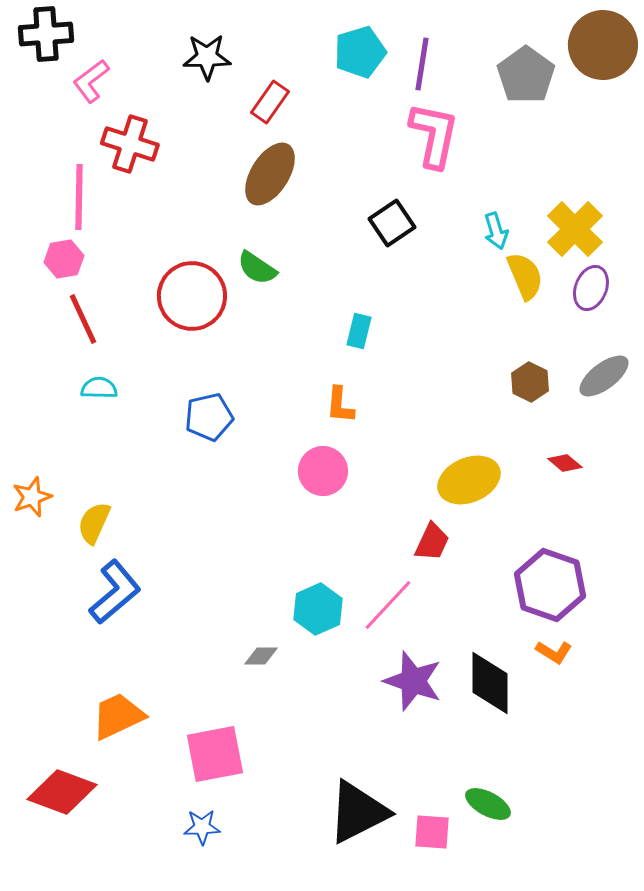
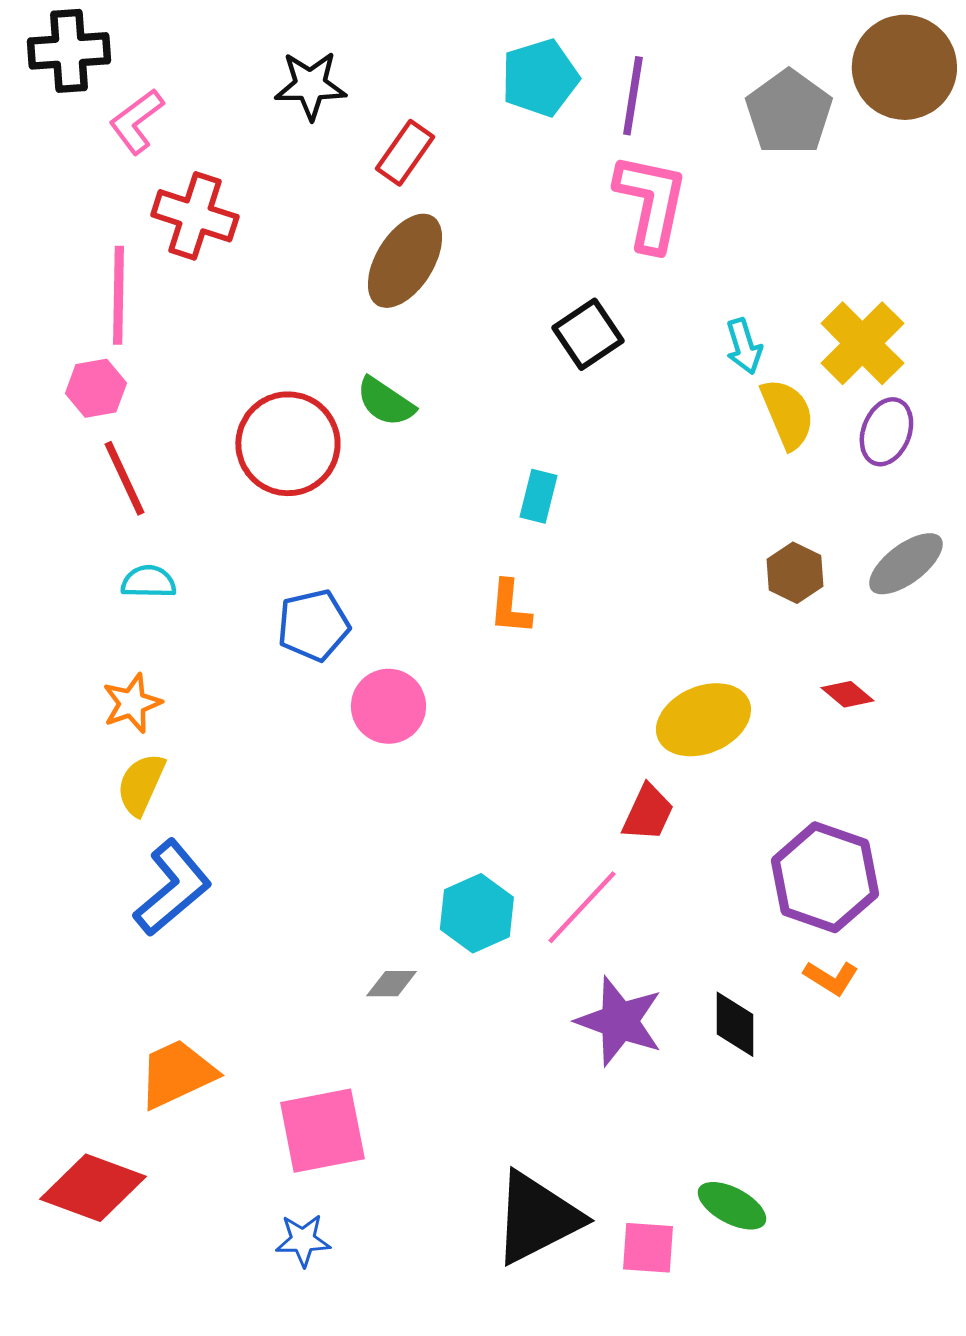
pink circle: (323, 471) -> (388, 706), moved
orange star: (32, 497) -> (132, 703), moved
black diamond: (490, 683) -> (735, 1024), size x0.7

